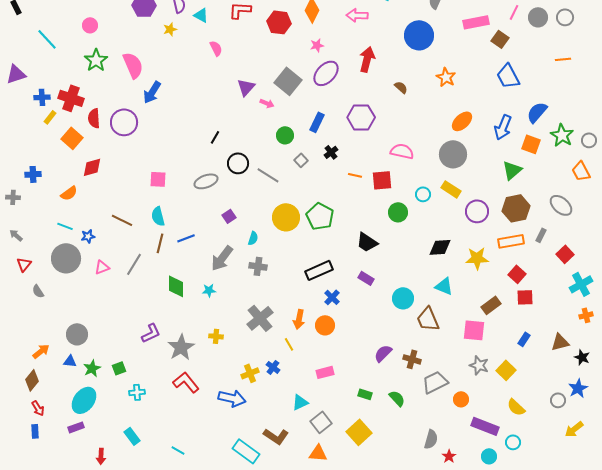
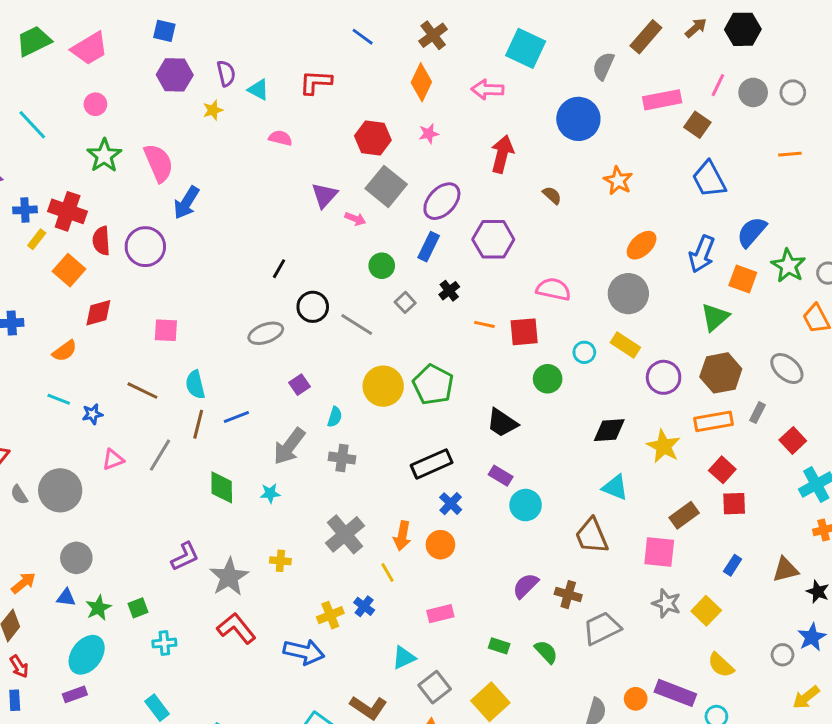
red hexagon: (279, 22) -> (373, 138), moved
pink semicircle: (216, 48) -> (280, 138), turned -49
purple ellipse: (326, 73) -> (442, 201), moved
pink square: (158, 179) -> (166, 330), moved
gray circle: (66, 258) -> (60, 490), moved
yellow star: (477, 258) -> (664, 446), turned 30
cyan circle: (403, 298) -> (526, 505), moved
orange circle: (461, 399) -> (636, 699), moved

